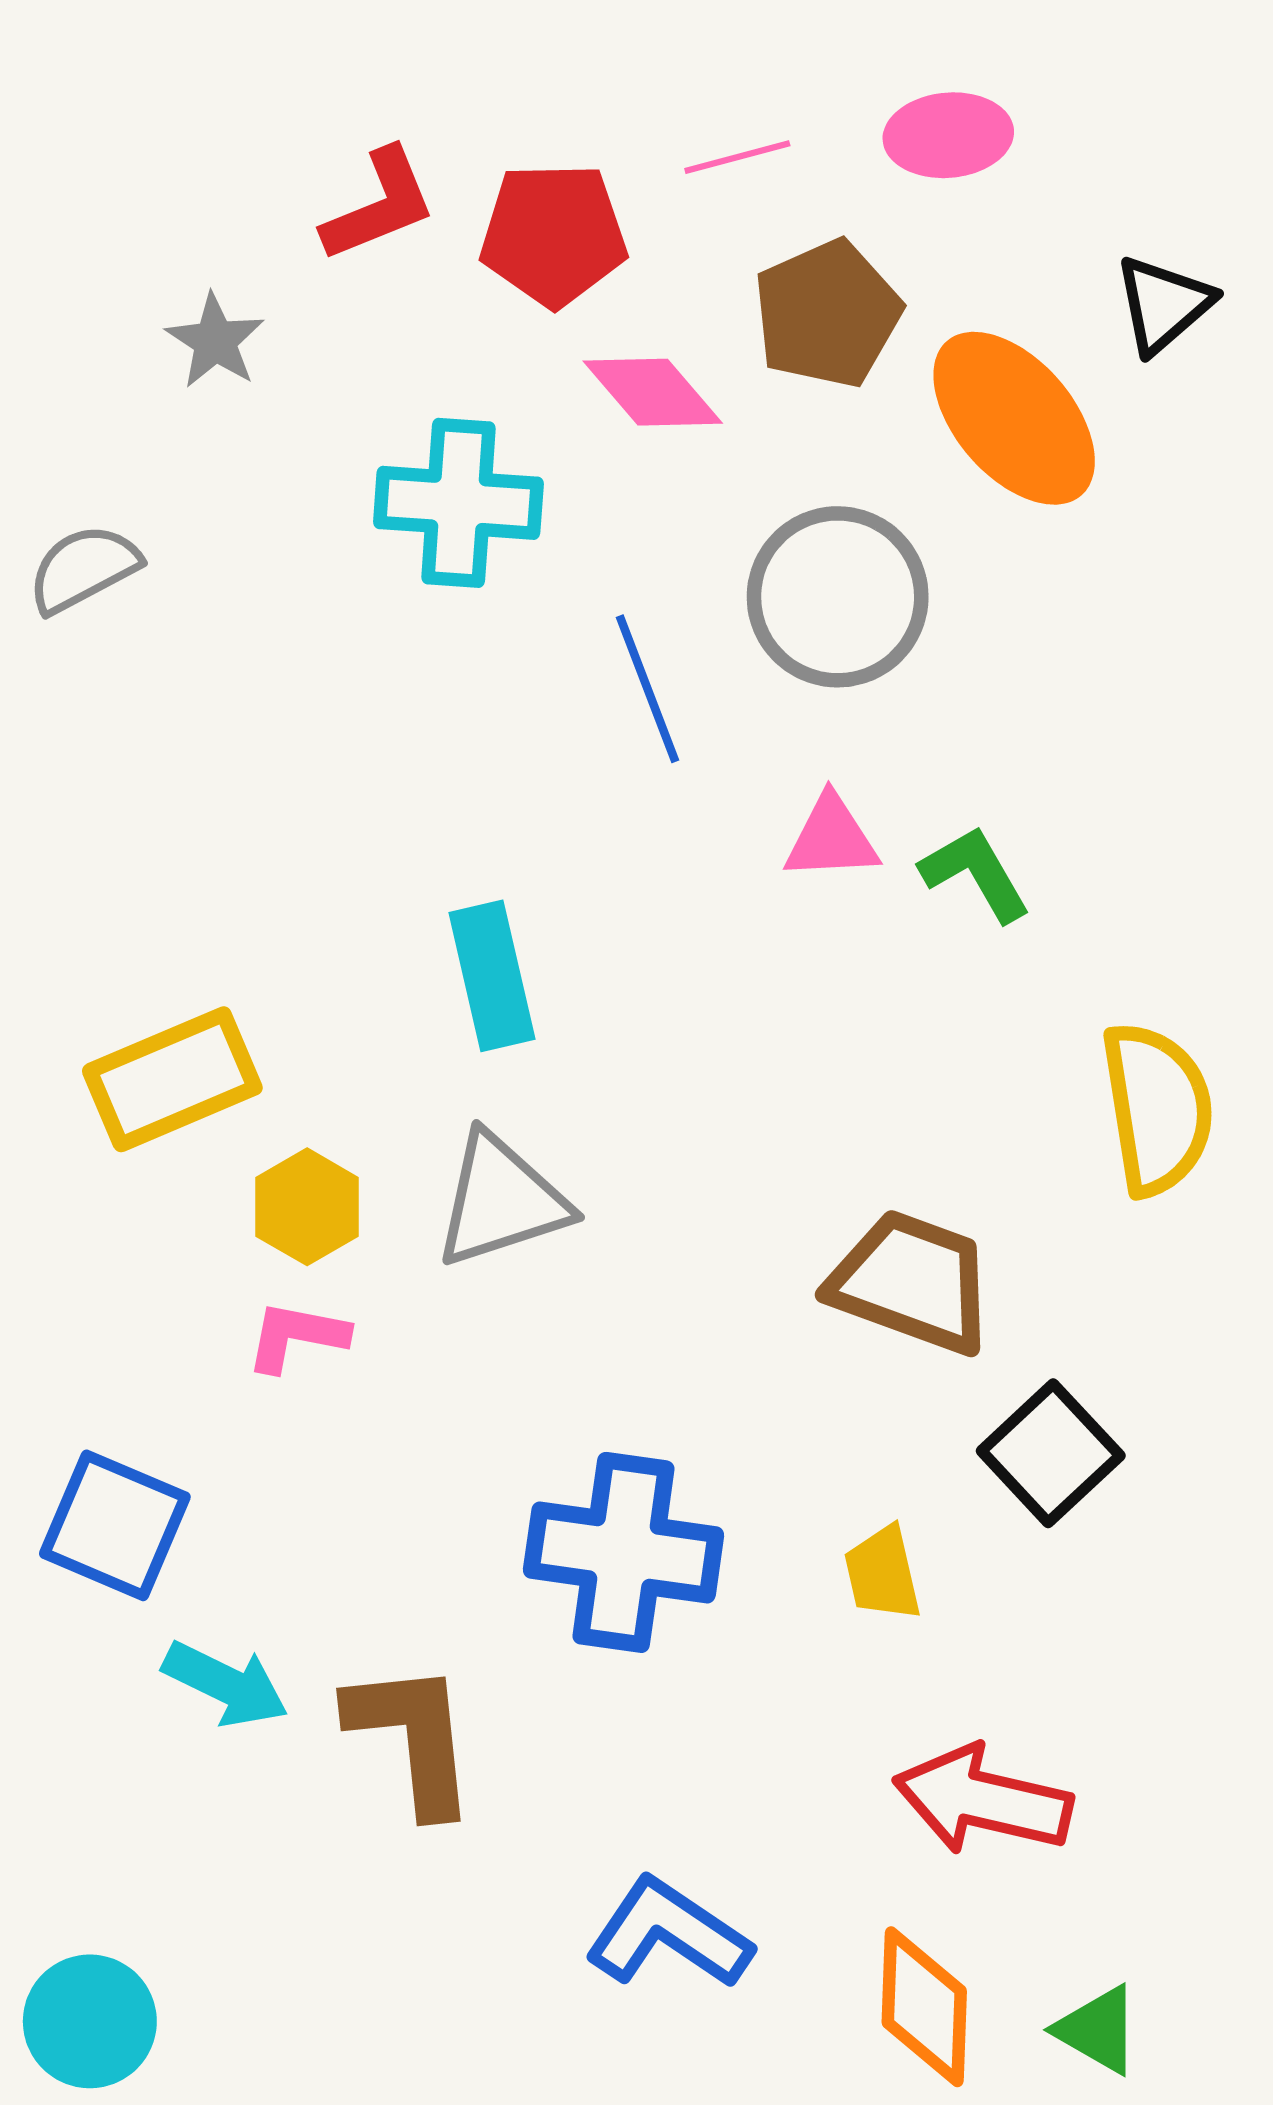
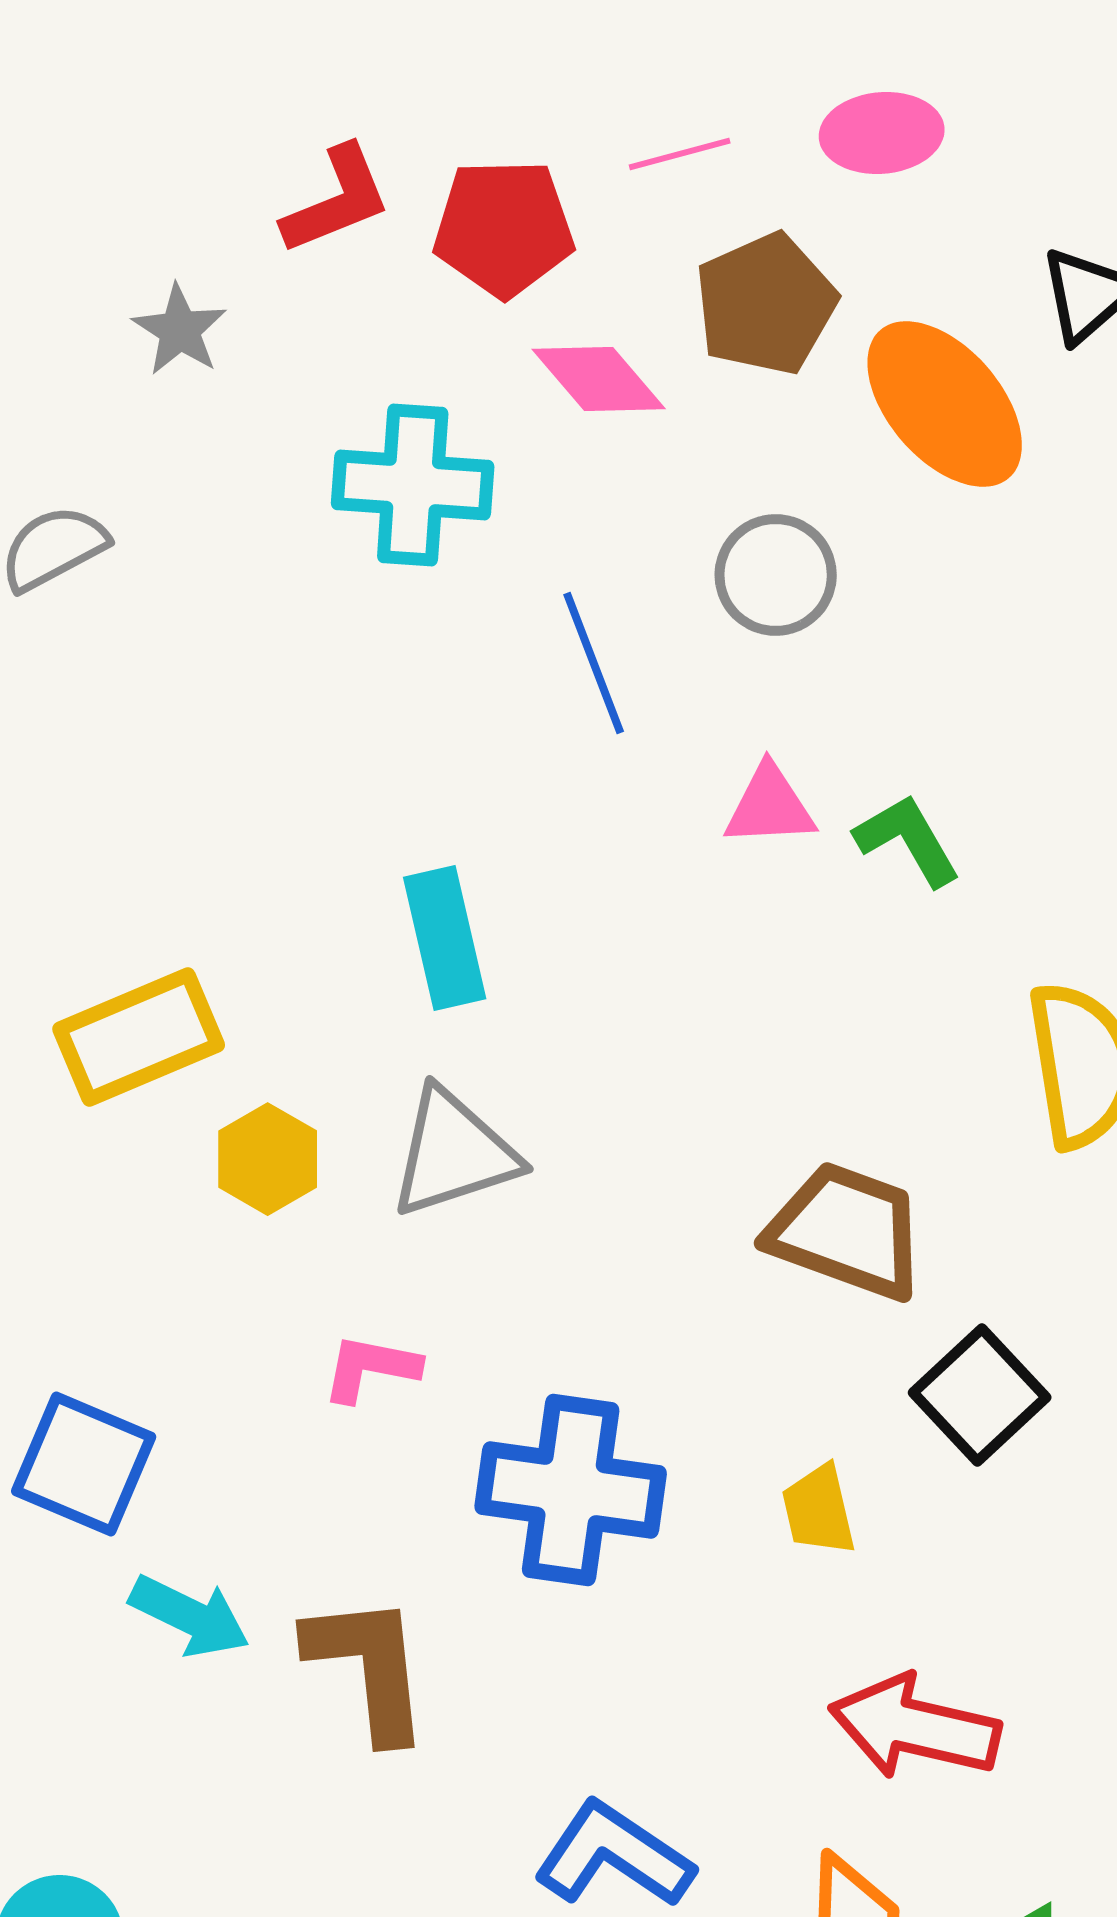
gray circle: (838, 597) -> (776, 575), size x0.7
pink L-shape: (297, 1336) -> (371, 1368), moved

